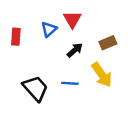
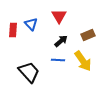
blue triangle: (49, 29) -> (31, 24), moved, turned -32
blue line: (70, 83) -> (58, 60), moved

